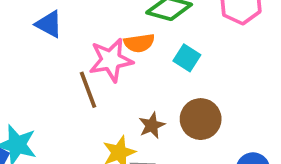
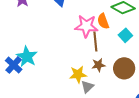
orange semicircle: (139, 43) -> (103, 21), turned 63
brown line: (88, 90) -> (95, 41), moved

